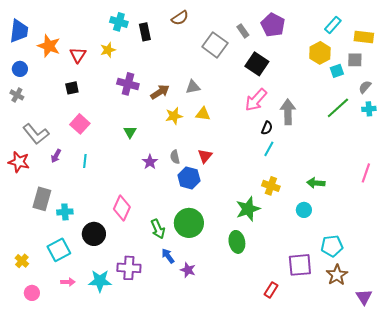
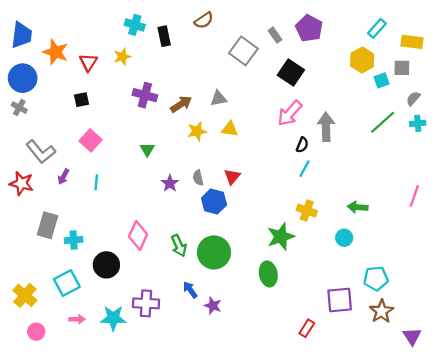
blue circle: (20, 69) -> (23, 78), size x1.6
green arrow: (158, 229) -> (179, 246), moved
yellow cross: (22, 261) -> (25, 295), size x1.5

